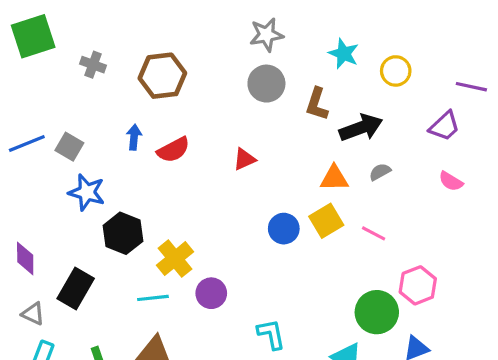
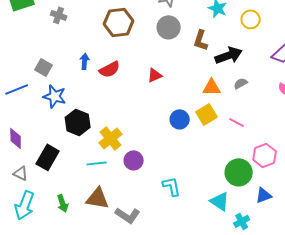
brown hexagon: (162, 76) -> (119, 22), moved
blue line: (27, 143) -> (17, 89), moved

